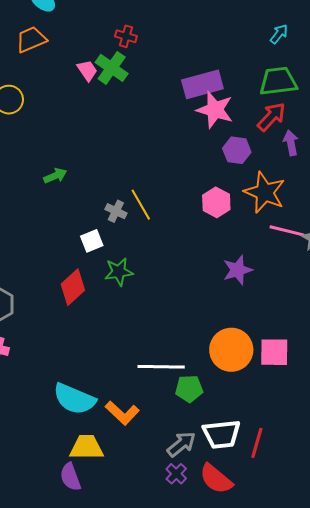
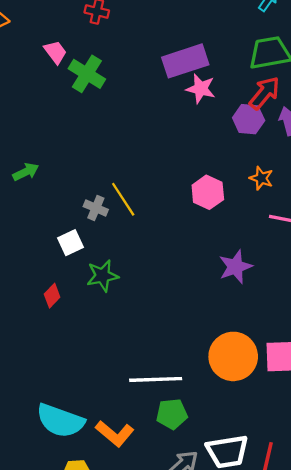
green cross: (112, 68) -> (87, 74), moved
pink star: (215, 110) -> (201, 89), size x0.7
purple hexagon: (237, 150) -> (249, 119), moved
orange star: (265, 192) -> (261, 178), size x0.5
red diamond: (73, 287) -> (52, 296), size x0.6
green pentagon: (189, 389) -> (172, 414), moved

